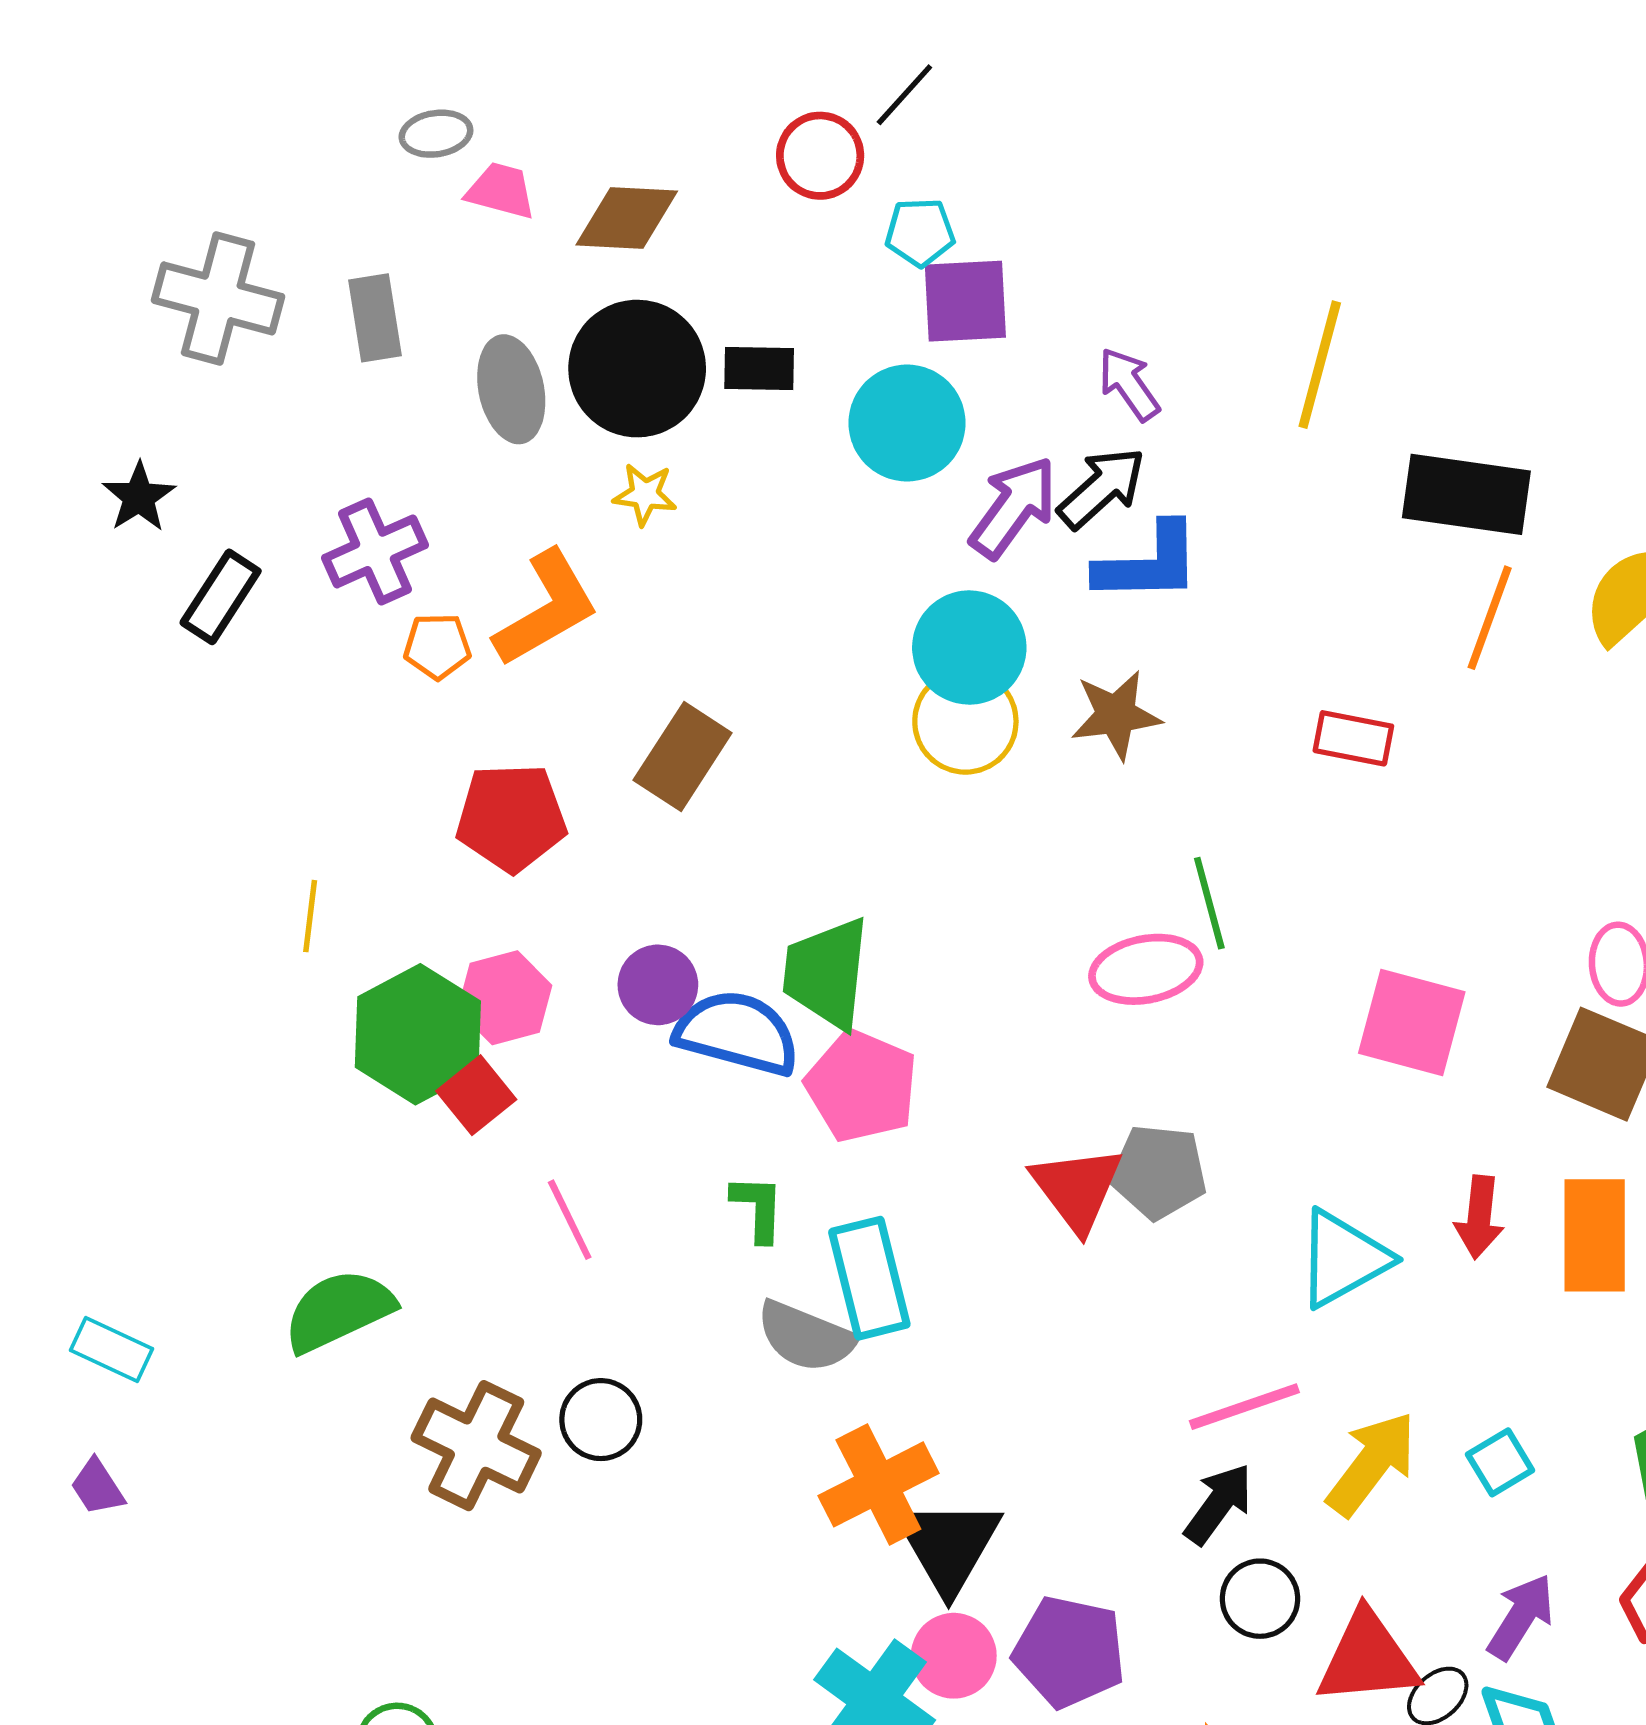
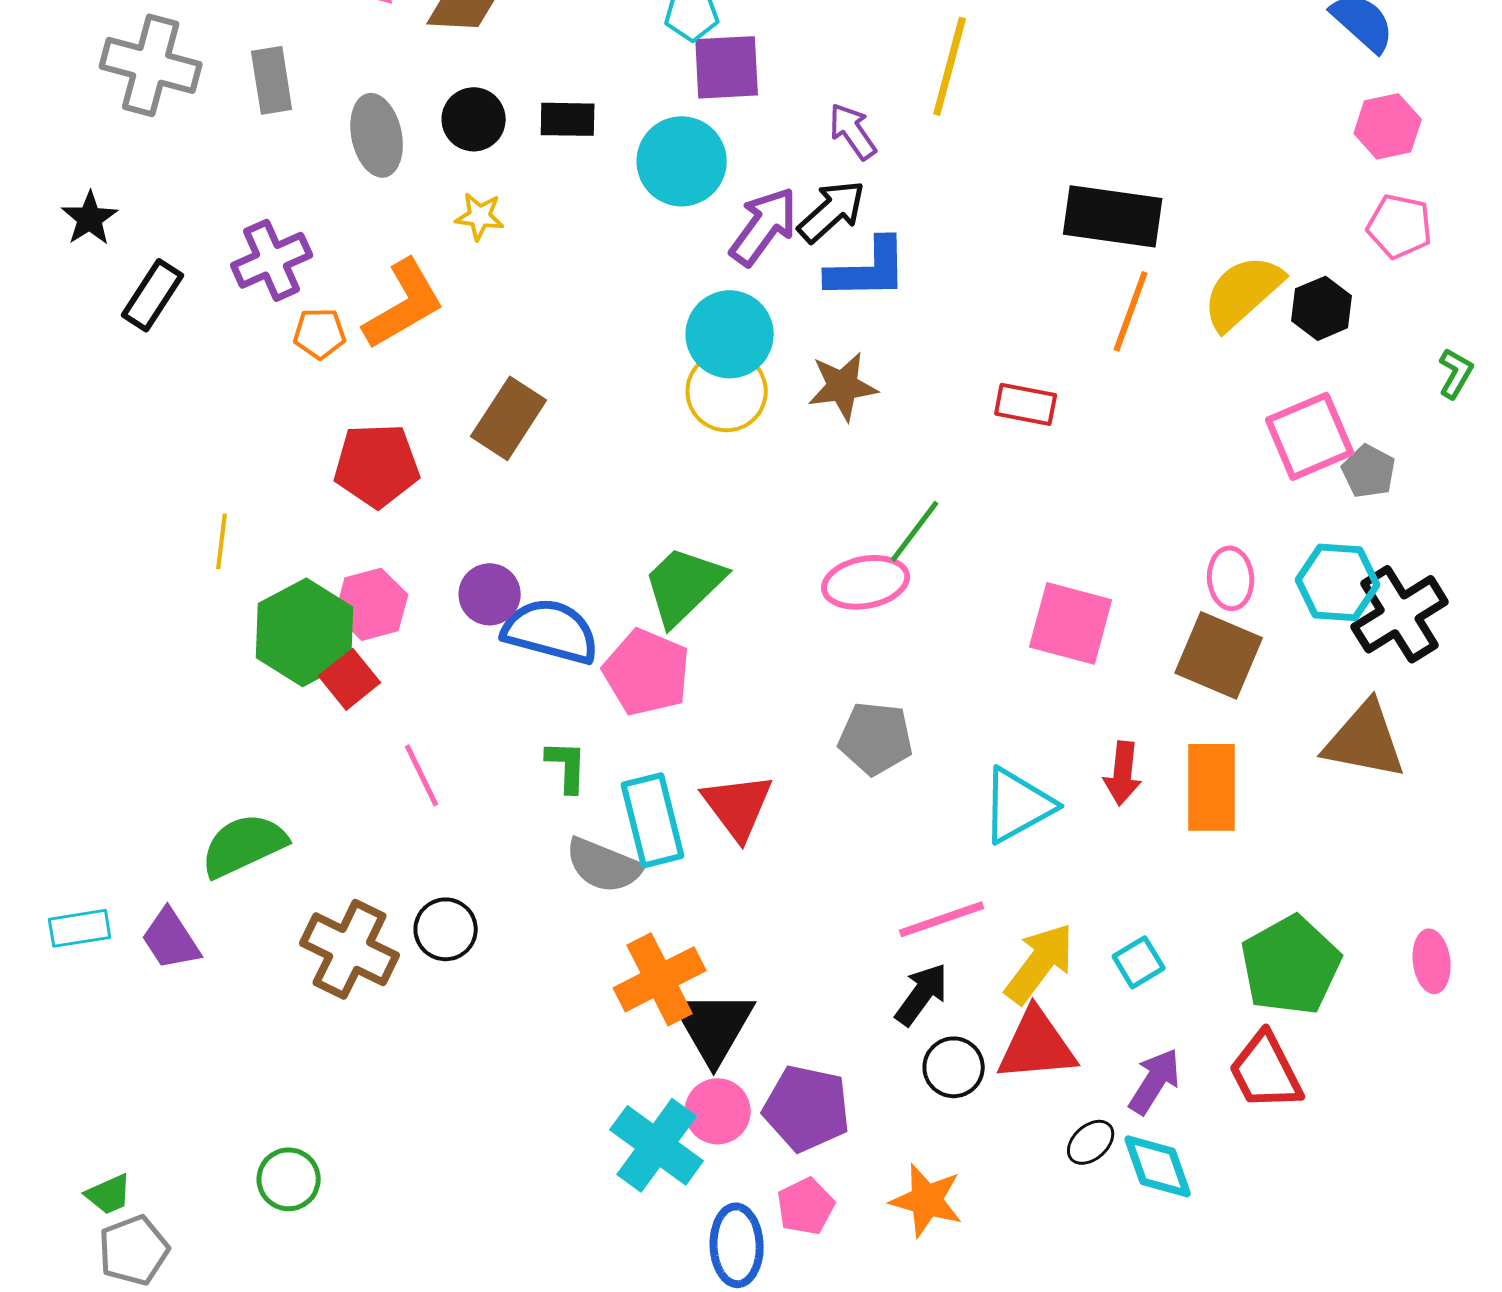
yellow line: (1320, 365) -> (950, 66), moved
black circle: (637, 369) -> (474, 119), size x0.6
green line: (1209, 903) -> (915, 531), turned 52
green trapezoid: (827, 973) -> (684, 585), moved, turned 40
red triangle: (1077, 1189) -> (738, 806), moved
cyan rectangle: (112, 1350) -> (80, 928), moved, turned -34
purple trapezoid: (97, 1487) -> (171, 939), moved, size x1.4
red triangle: (1368, 1658) -> (1037, 1045), moved

